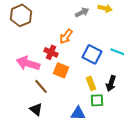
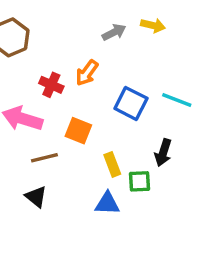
red cross: (51, 52) -> (51, 85), moved
yellow rectangle: (91, 83) -> (112, 164), moved
brown line: (41, 86) -> (44, 158), turned -63

